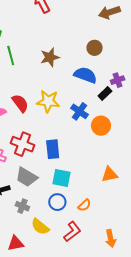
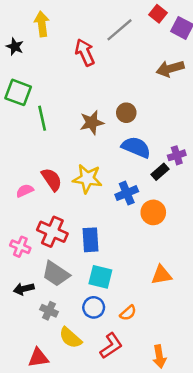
brown circle: (95, 48) -> (126, 113), moved
blue cross: (80, 111) -> (127, 193), turned 30

